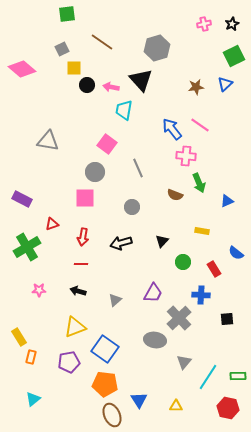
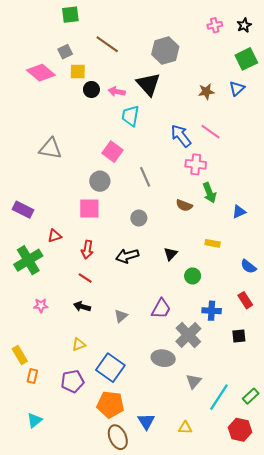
pink diamond: (22, 69) -> (41, 73), moved
red line: (81, 264) -> (85, 278), turned 32
red rectangle: (214, 269) -> (245, 300), moved
yellow triangle: (75, 327) -> (79, 344), size x0.6
green rectangle: (238, 376) -> (251, 396), turned -42

